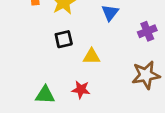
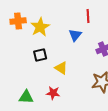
yellow triangle: (92, 56) -> (61, 68), turned 32

